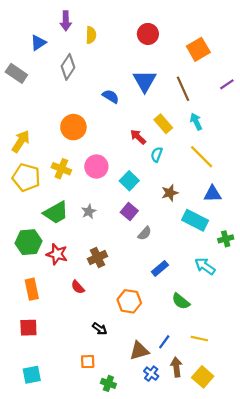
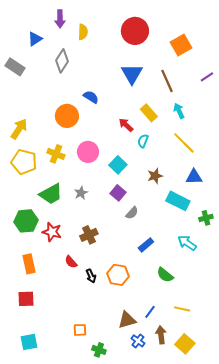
red circle: (148, 34) -> (135, 31), size x1.4
blue semicircle: (111, 96) -> (91, 97), moved
black arrow: (100, 329) -> (91, 276), moved, turned 32

